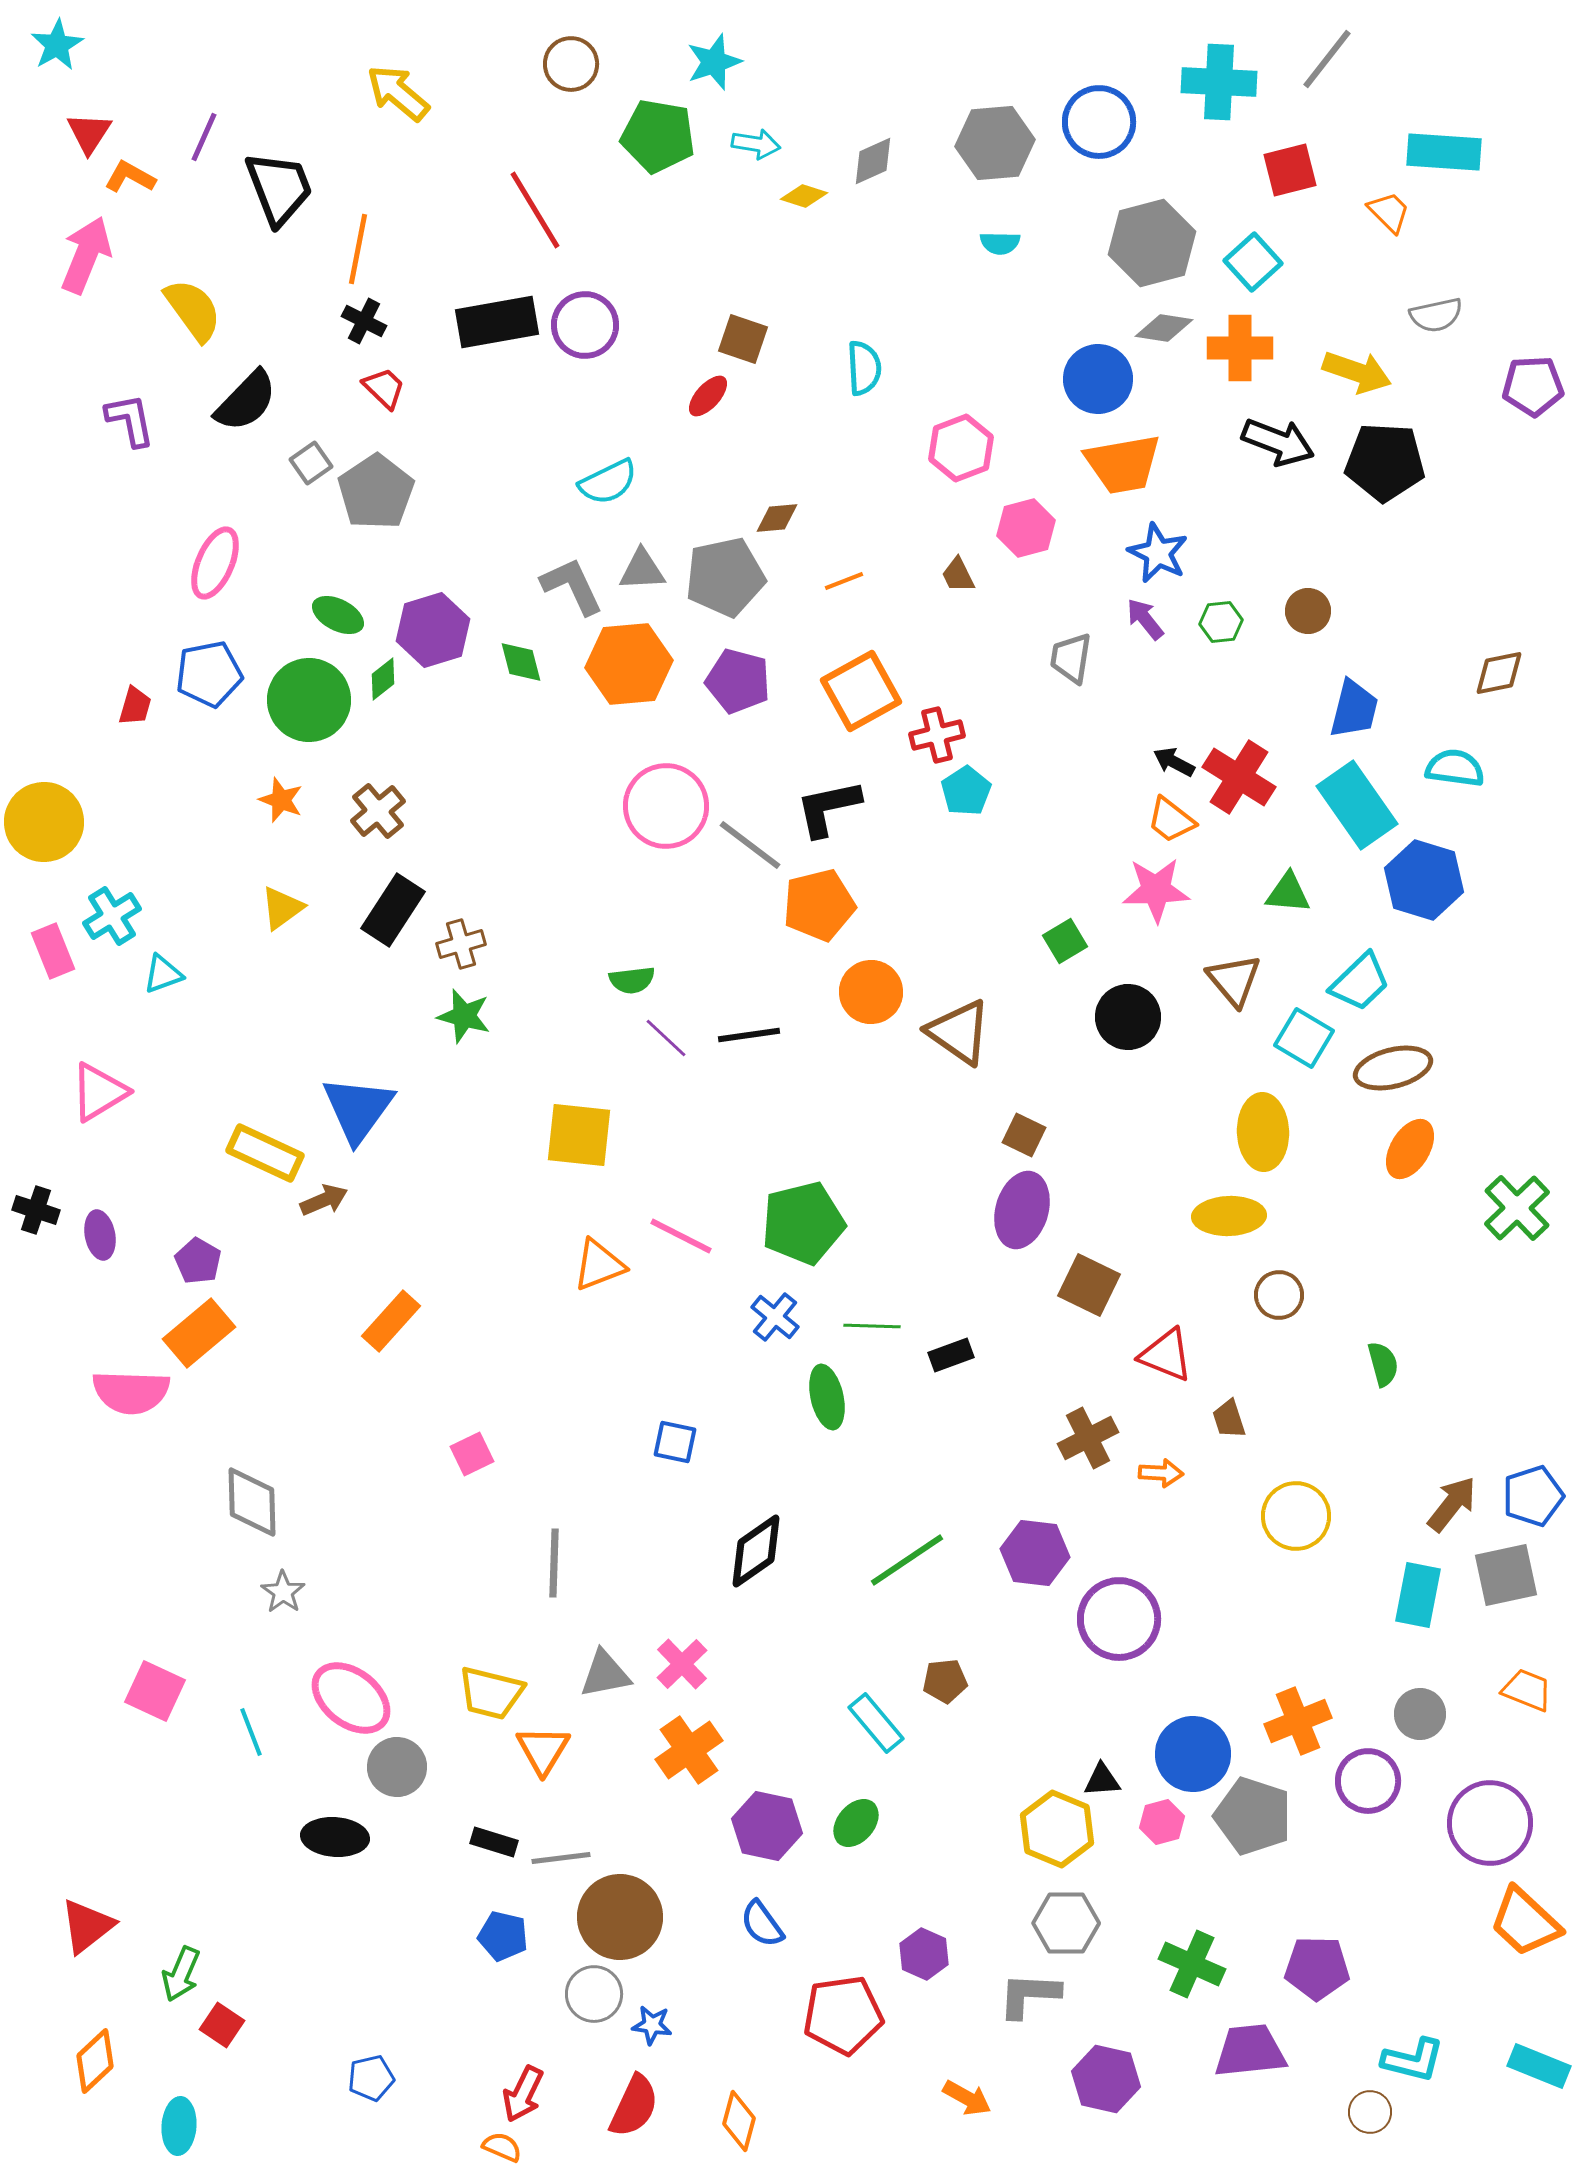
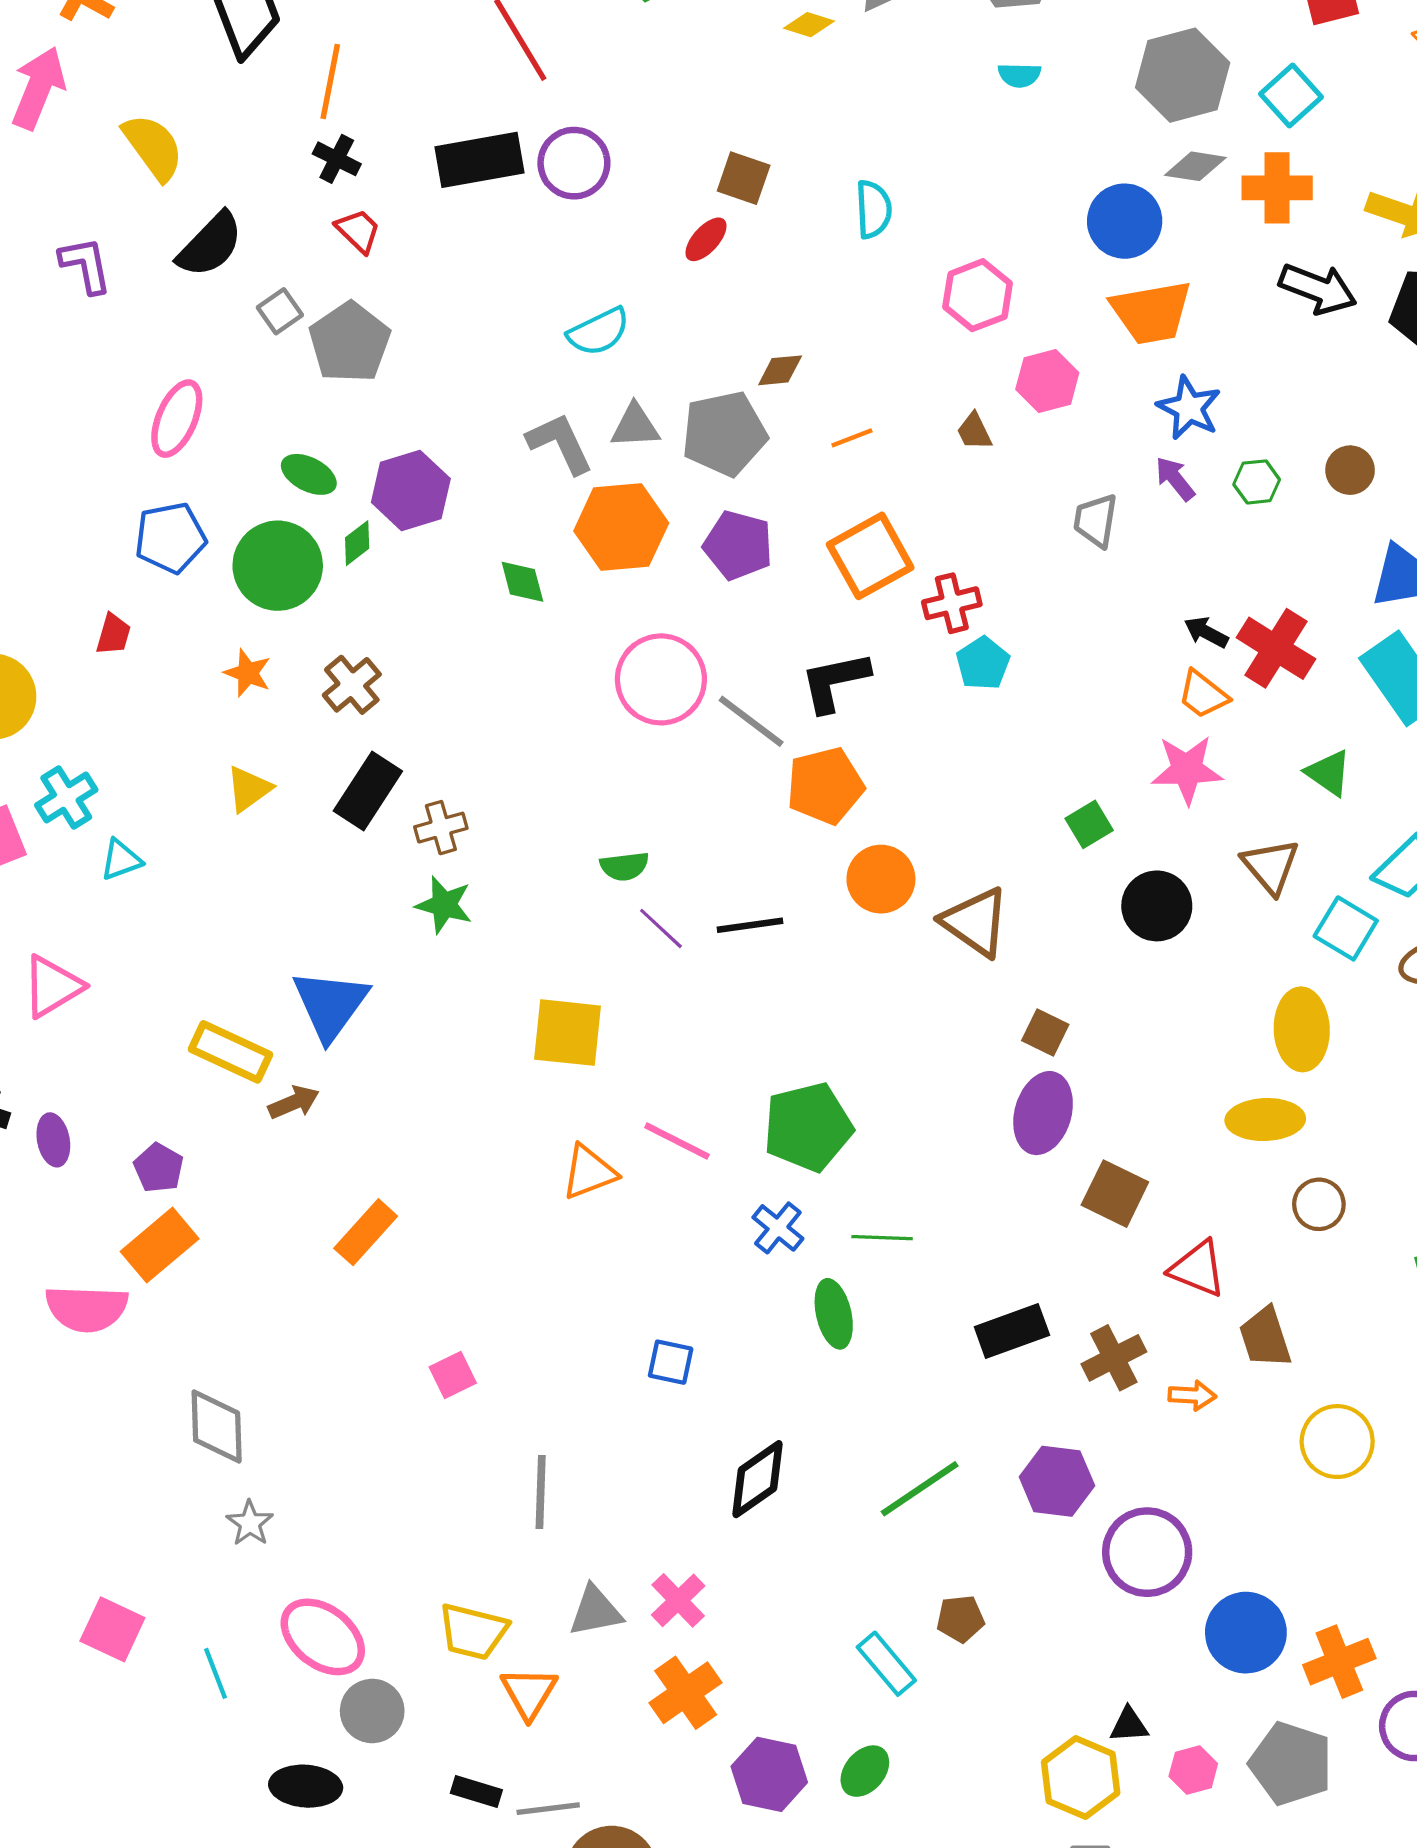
green diamond: (521, 662) -> (522, 582), moved
red trapezoid: (135, 706) -> (113, 634), moved
green triangle: (1288, 893) -> (1329, 773), turned 30
black rectangle: (951, 1355) -> (1012, 1331), moved, size x1.5
brown trapezoid: (1229, 1419) -> (1265, 1337), size x1.5
blue circle: (1193, 1754) -> (1246, 1633), moved

